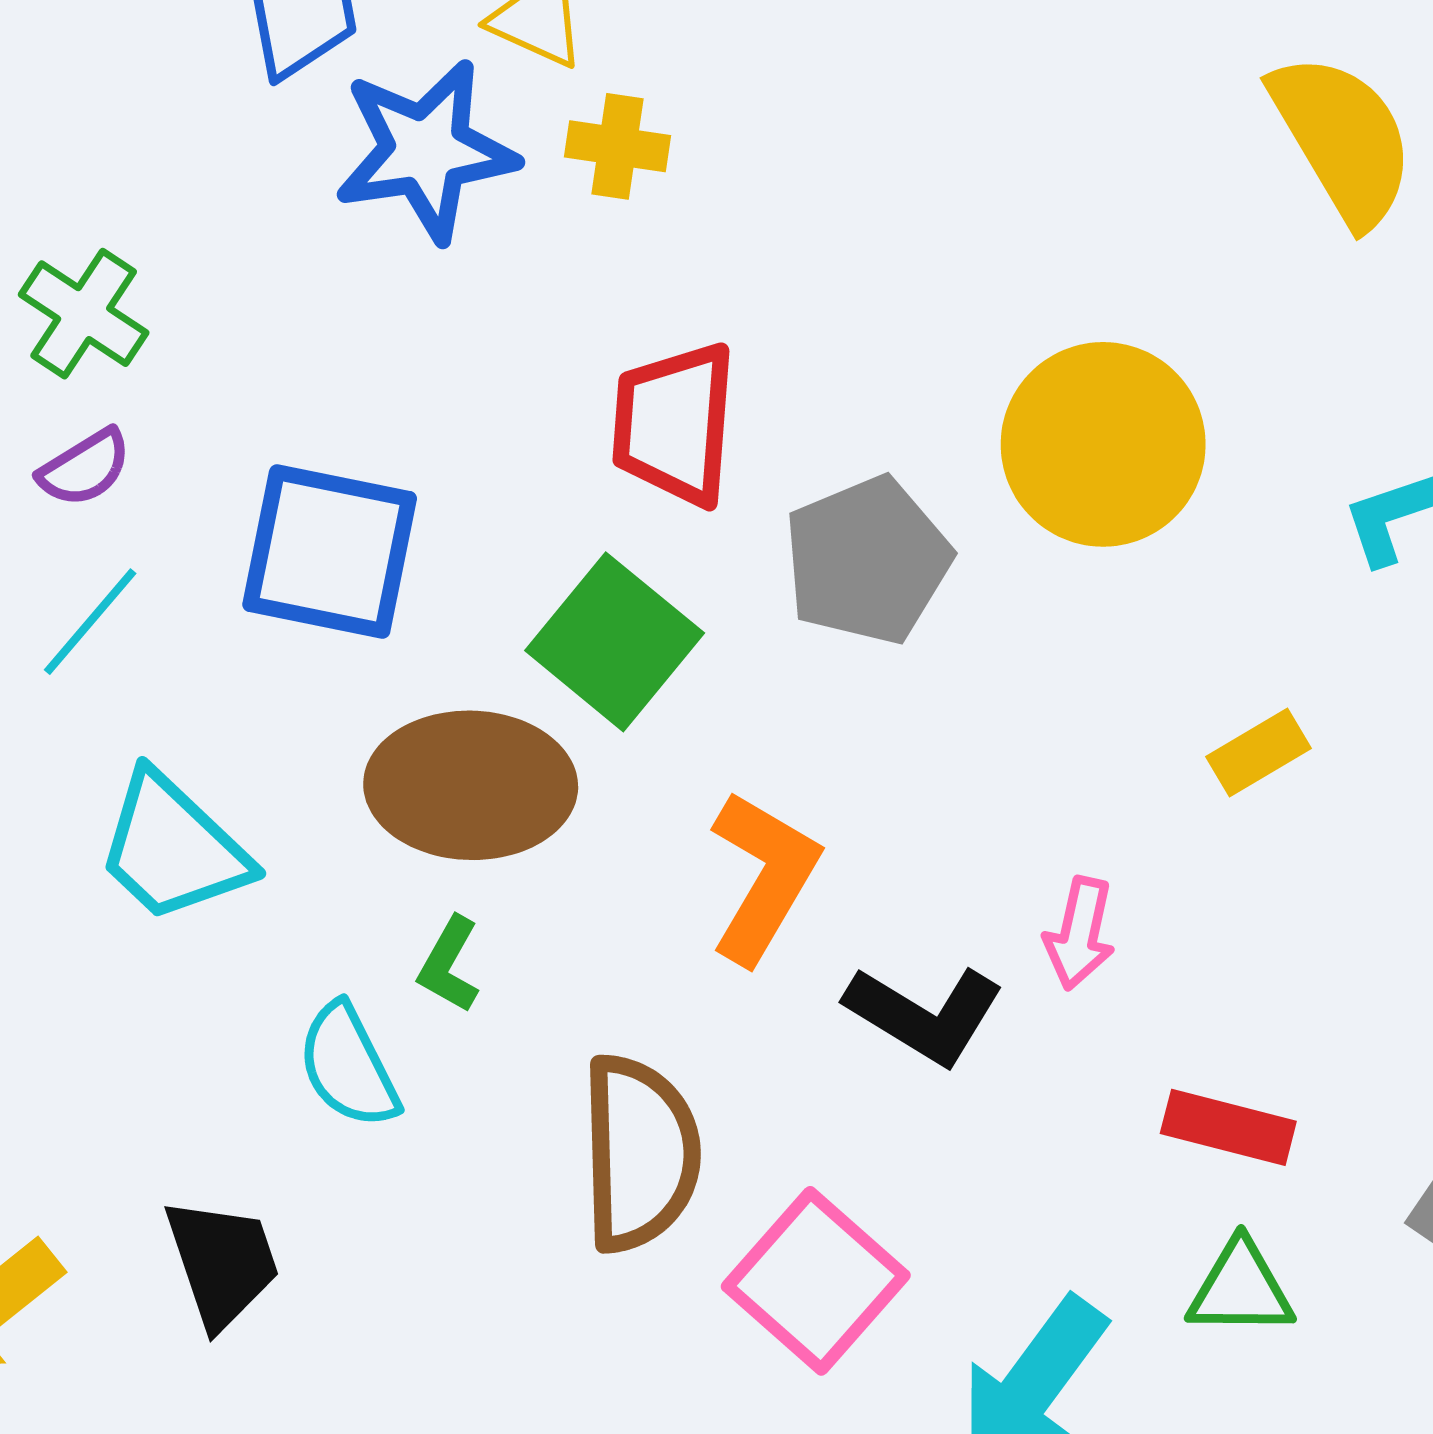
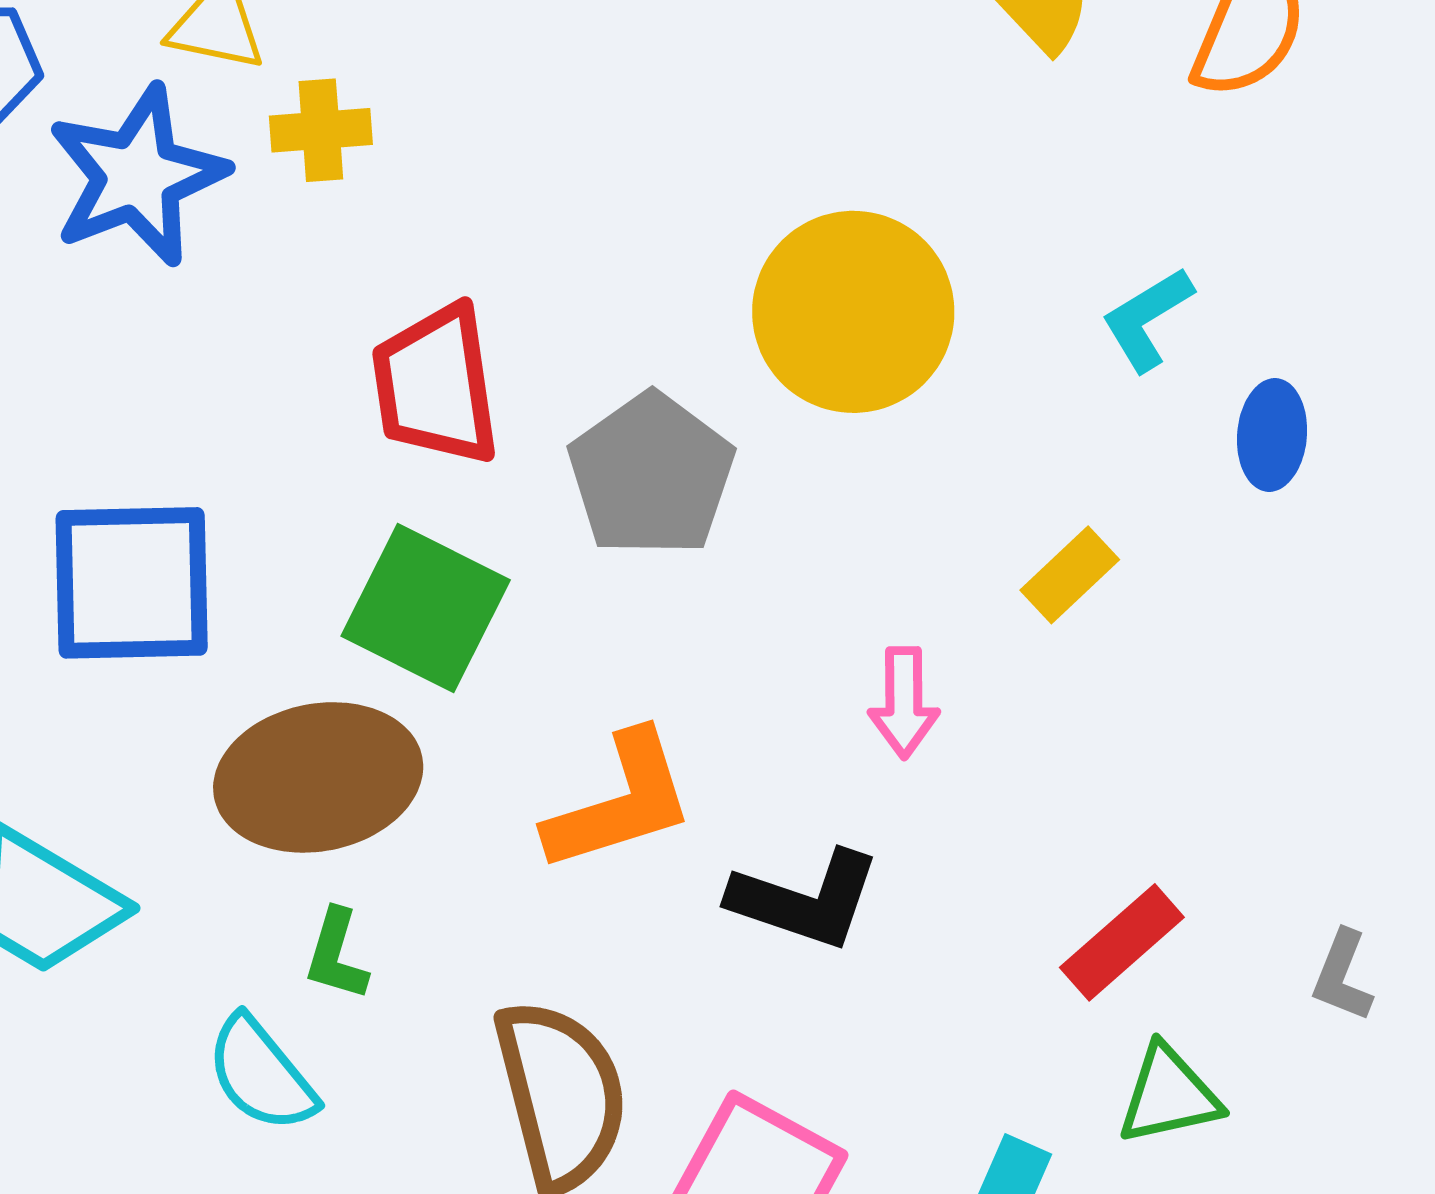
orange L-shape: (764, 877) -> (620, 802), turned 55
pink arrow: (1080, 933) -> (904, 703), moved
red rectangle: (1228, 1127) -> (1122, 942), turned -43

